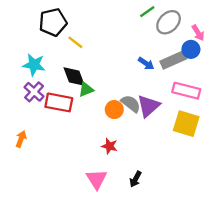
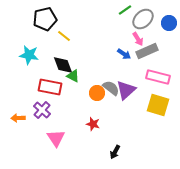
pink arrow: (198, 33) -> (138, 39), moved
blue circle: (191, 49) -> (169, 23), moved
green triangle: (86, 89) -> (73, 76), turned 48
purple cross: (34, 92) -> (42, 110), moved
orange arrow: (21, 139) -> (18, 118), turned -112
pink triangle: (97, 179) -> (56, 138), moved

